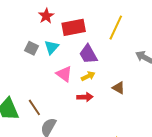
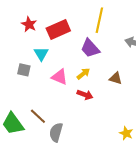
gray square: (31, 48) -> (24, 70), moved
purple trapezoid: (88, 54) -> (90, 48), moved
red arrow: (85, 97) -> (85, 95), turned 35

